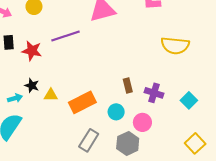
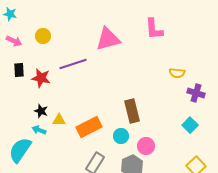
yellow semicircle: (175, 45) -> (177, 73), size x0.6
brown rectangle: (128, 86) -> (132, 111), size x1.6
purple cross: (154, 93) -> (196, 93), moved
cyan arrow: (15, 98) -> (39, 130), moved, turned -144

